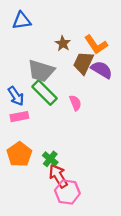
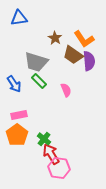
brown trapezoid: (83, 63) -> (73, 55), turned -80
purple semicircle: (102, 70) -> (89, 61), turned 54
green rectangle: (45, 93) -> (39, 81), size x0.7
pink rectangle: (19, 117) -> (19, 115), moved

